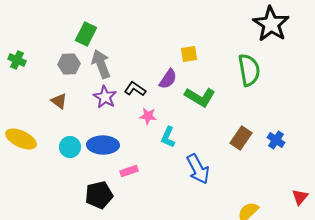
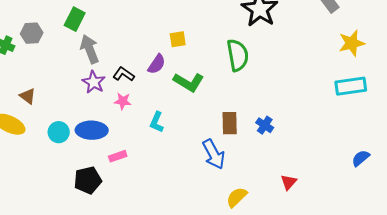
gray hexagon: (69, 64) -> (32, 33), moved
brown triangle: (59, 101) -> (28, 96), moved
pink star: (148, 116) -> (123, 101), moved
brown rectangle: (241, 138) -> (230, 123), turned -35
blue arrow: (198, 169) -> (214, 154), moved

